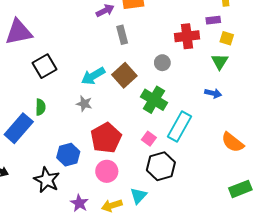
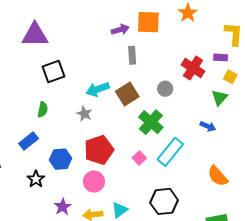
red cross: (187, 36) -> (193, 68), turned 30
blue rectangle: (19, 128) -> (29, 141), moved, size x0.7
black hexagon: (161, 166) -> (164, 201), moved
black star: (47, 180) -> (36, 179), size x0.7

